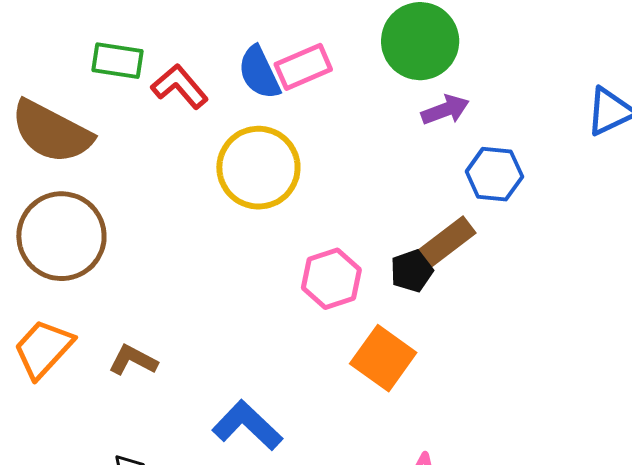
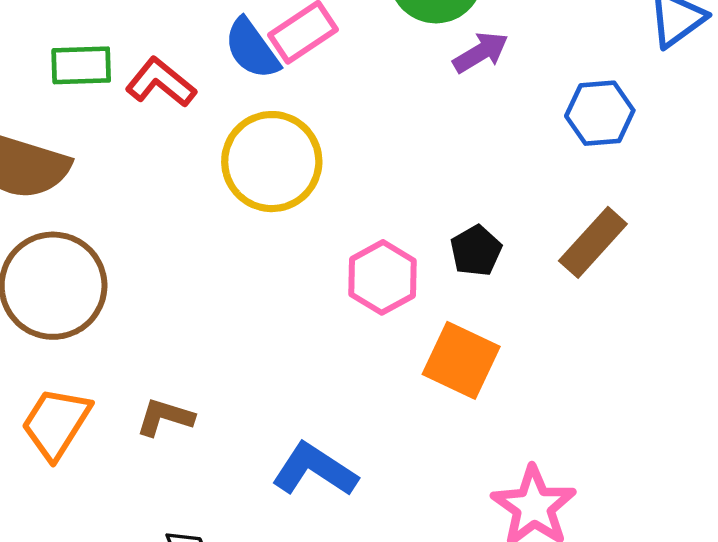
blue hexagon: (494, 174) -> (600, 113), moved
brown rectangle: (445, 243) -> (593, 242), moved

